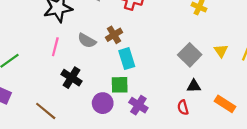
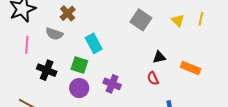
brown cross: (114, 35) -> (68, 13), moved
gray square: (190, 55) -> (141, 20), moved
green square: (120, 85) -> (79, 65), moved, turned 30

